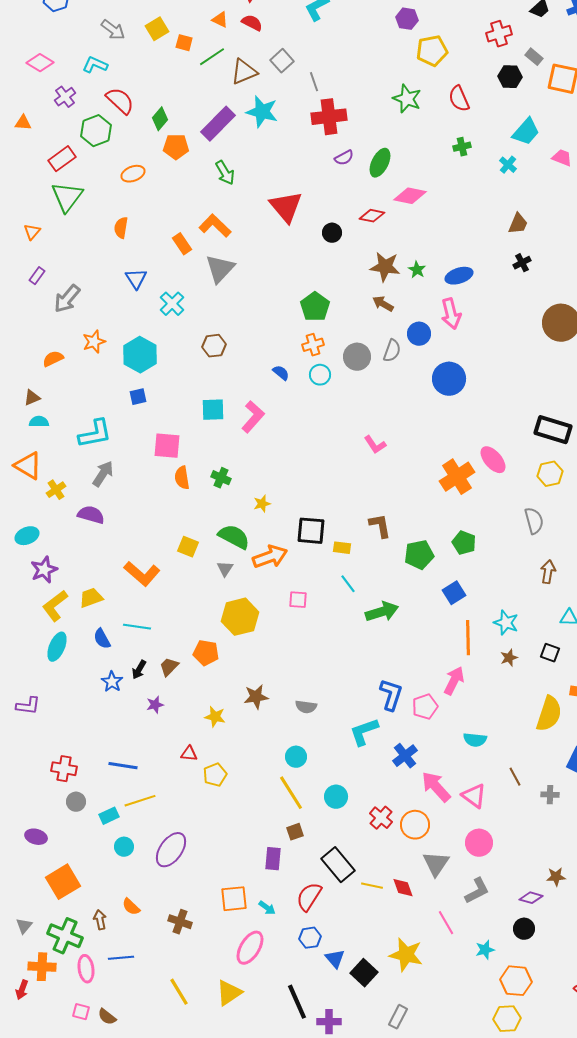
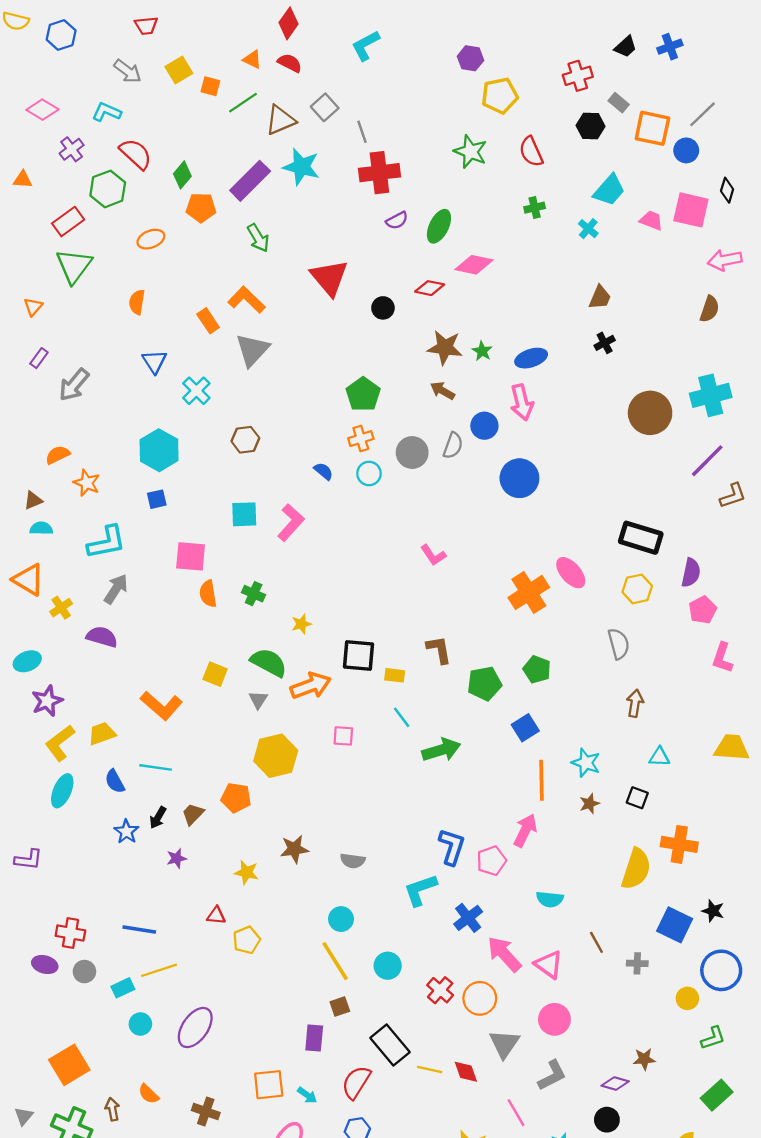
orange star: (94, 342) -> (87, 483), moved, turned -30
purple ellipse: (36, 837) -> (45, 965), moved

